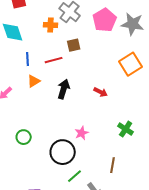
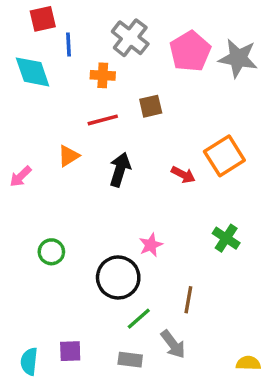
orange cross: (51, 25) -> (103, 75), moved
brown square: (74, 45) -> (151, 106), moved
blue line: (28, 59) -> (69, 45), moved
orange square: (131, 64) -> (224, 156), moved
brown line: (113, 165) -> (188, 300), moved

